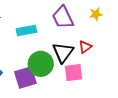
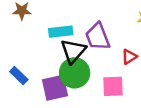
purple trapezoid: (63, 17) -> (98, 37), moved
black triangle: (63, 52) -> (73, 51), moved

